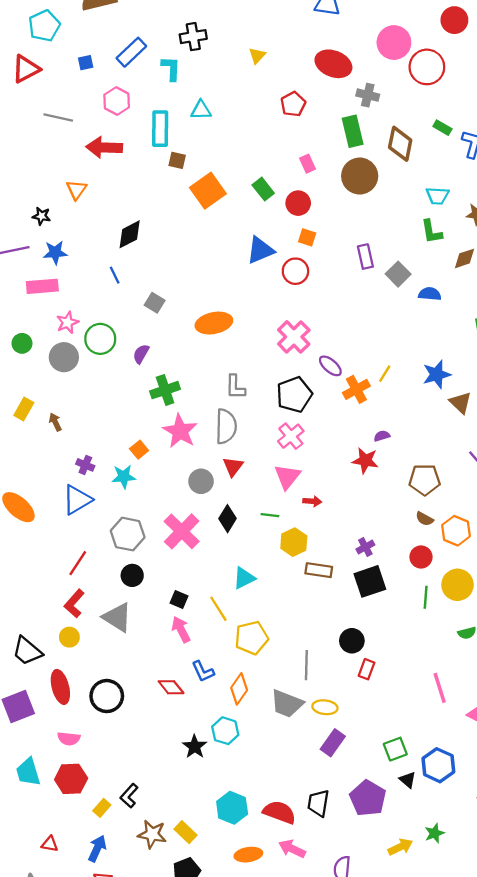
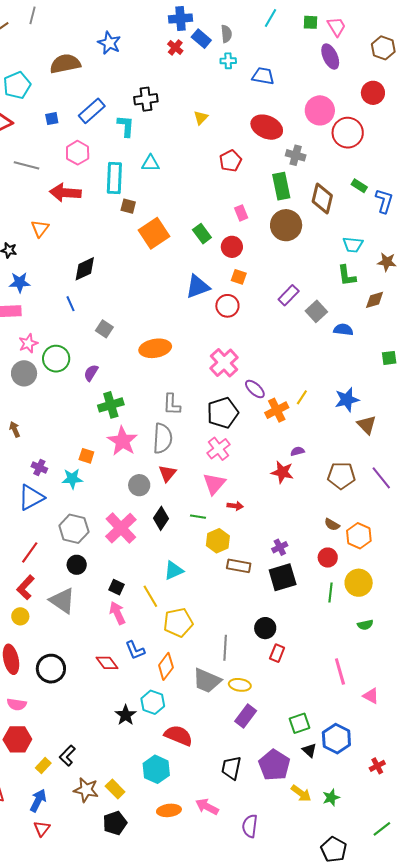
purple rectangle: (365, 257) -> (289, 295), turned 55
orange square: (139, 450) -> (86, 456), turned -35
brown pentagon: (425, 480) -> (341, 476), moved
red semicircle: (279, 812) -> (178, 735), moved
yellow arrow: (400, 847) -> (301, 793), moved, turned 60

